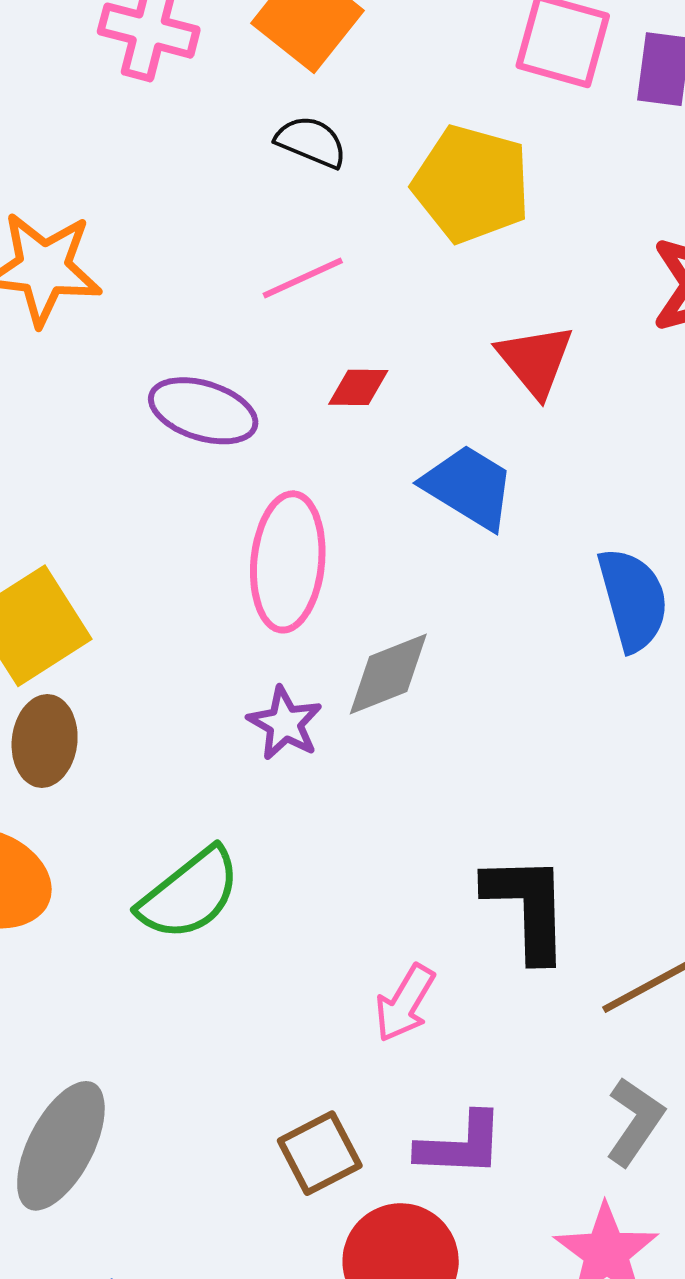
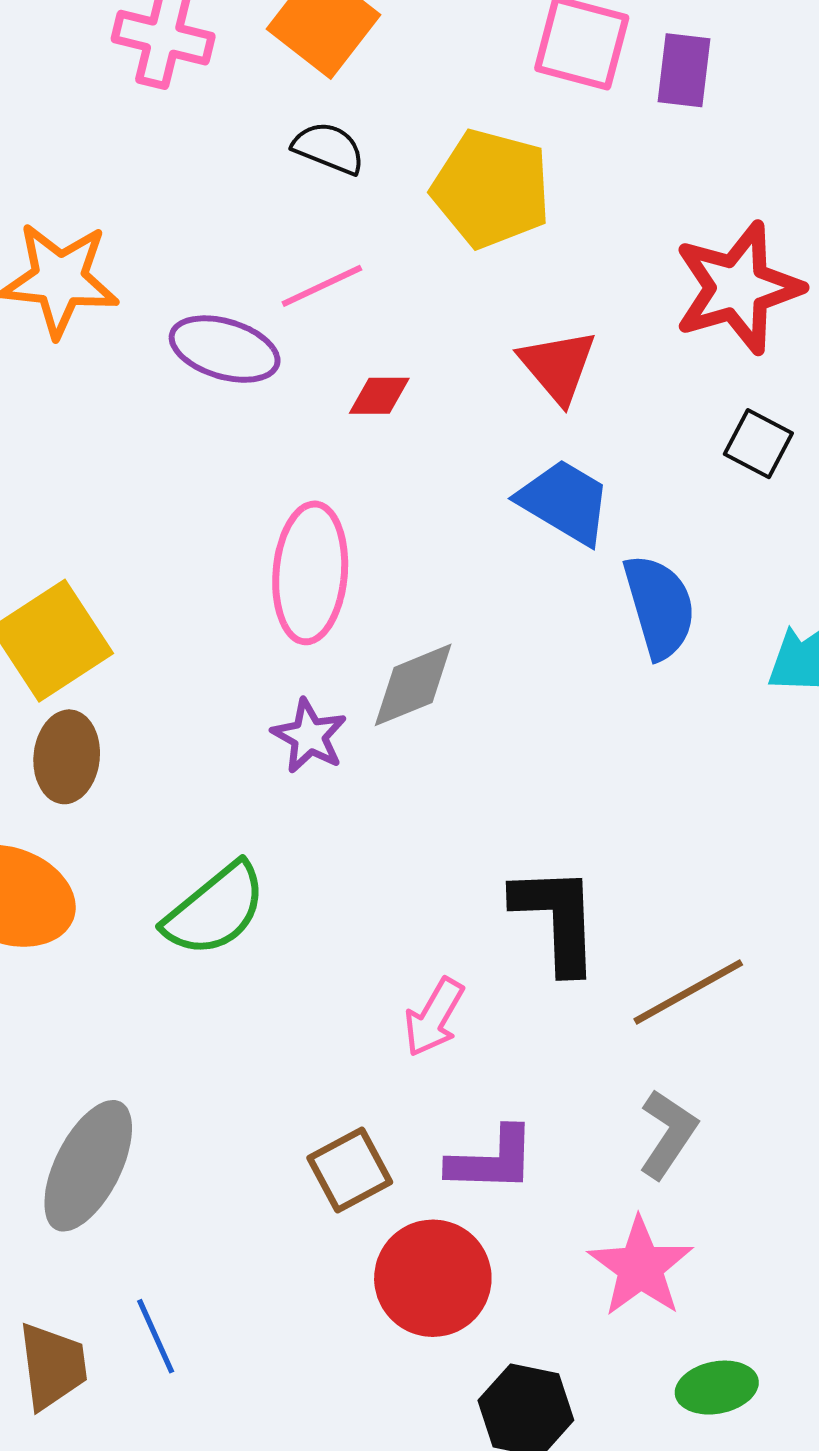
purple ellipse: (203, 411) -> (225, 349), moved
blue trapezoid: (469, 487) -> (565, 502), moved

